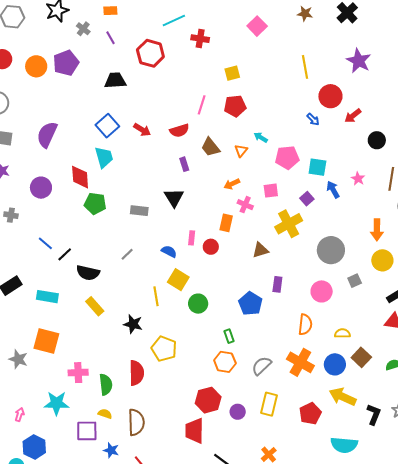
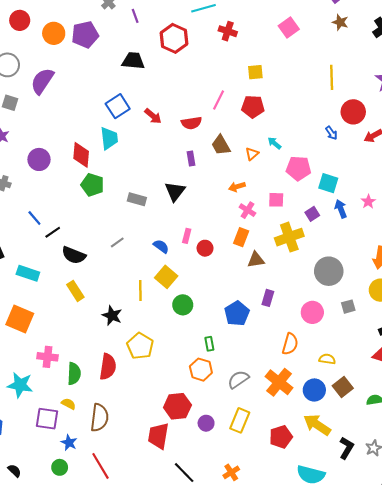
purple semicircle: (47, 135) -> (42, 81), moved
orange rectangle: (226, 223) -> (241, 237), moved

